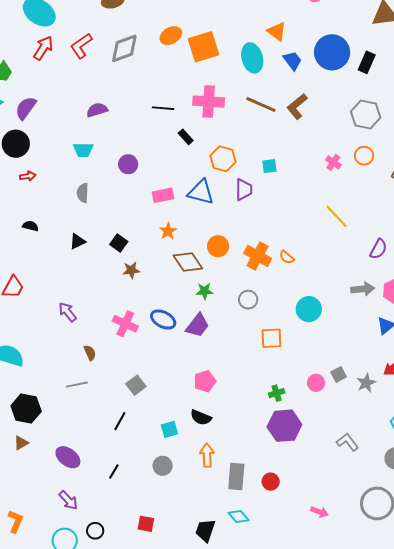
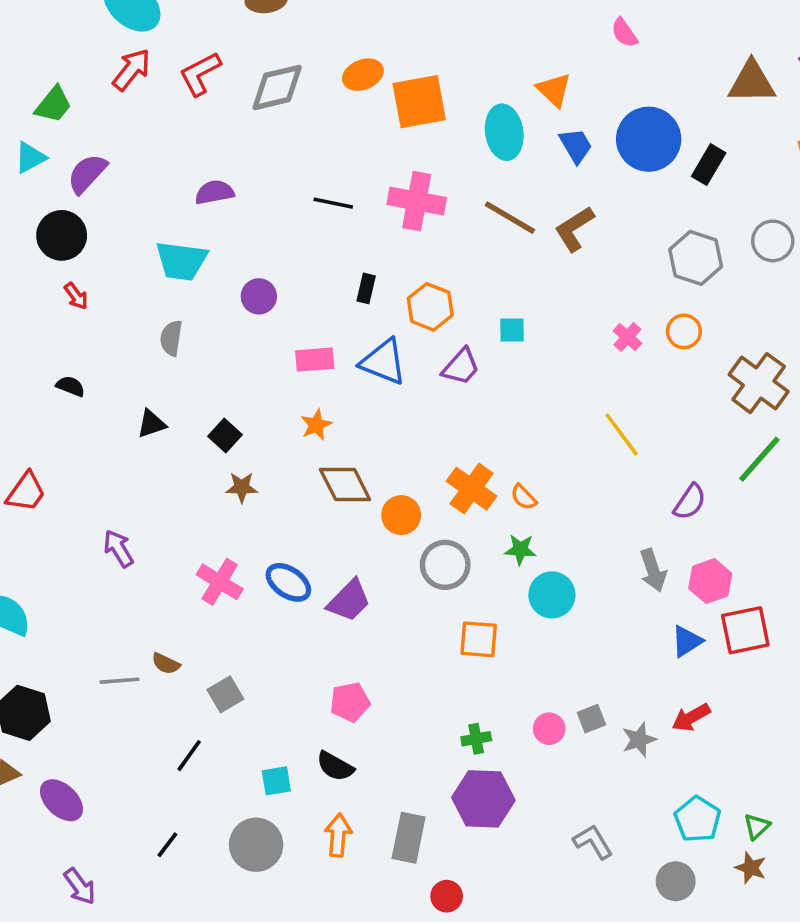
black rectangle: (186, 137) -> (366, 288), moved, turned 49
cyan trapezoid: (83, 150) -> (181, 261), size x1.4
red arrow: (28, 176) -> (76, 296), turned 56
purple trapezoid: (244, 190) -> (461, 367), turned 35
orange circle: (218, 246) -> (401, 515), moved
gray arrow: (363, 289) -> (653, 570), turned 70
green star: (205, 291) -> (520, 550), moved
gray circle: (248, 300) -> (445, 565), size x1.4
brown semicircle: (90, 353) -> (166, 664), moved, turned 133
purple ellipse: (68, 457) -> (61, 800), moved
gray circle: (163, 466) -> (256, 845), size x1.5
gray rectangle: (236, 477) -> (409, 838), moved

